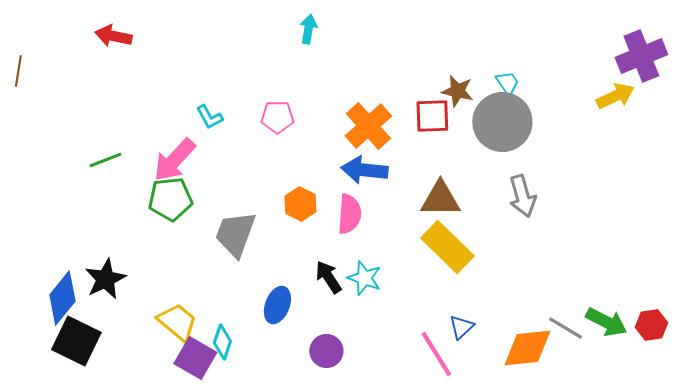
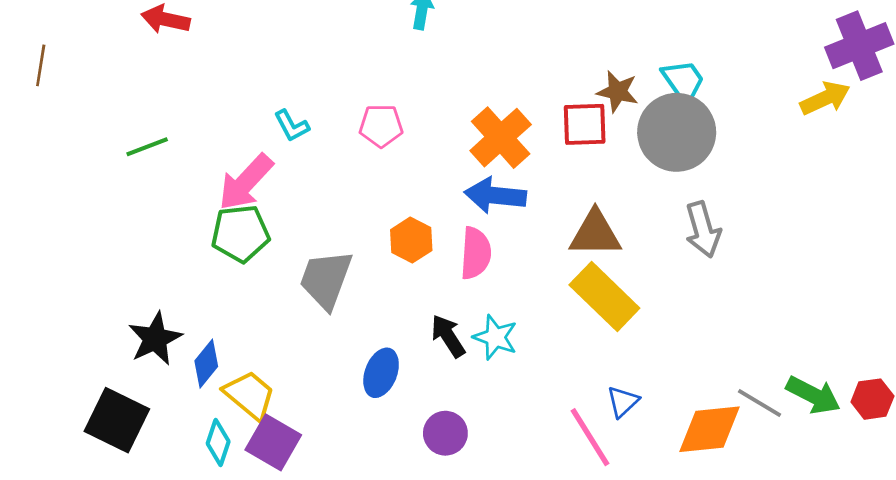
cyan trapezoid: (507, 83) -> (683, 81), size x1.4
green line: (105, 160) -> (147, 147), moved
blue diamond: (62, 298) -> (206, 364), moved, size x0.7
cyan diamond: (222, 342) -> (218, 442), moved

